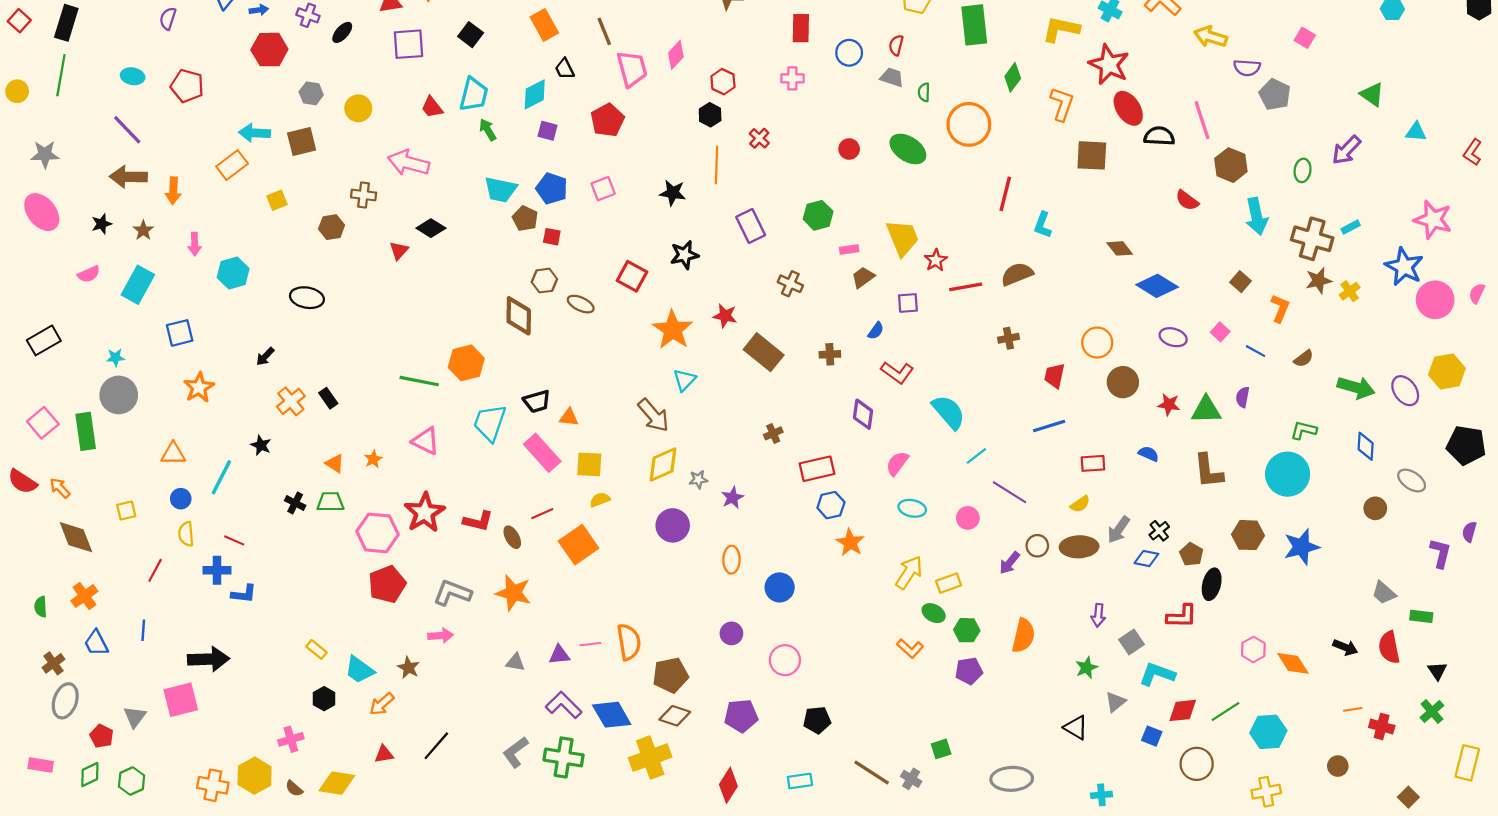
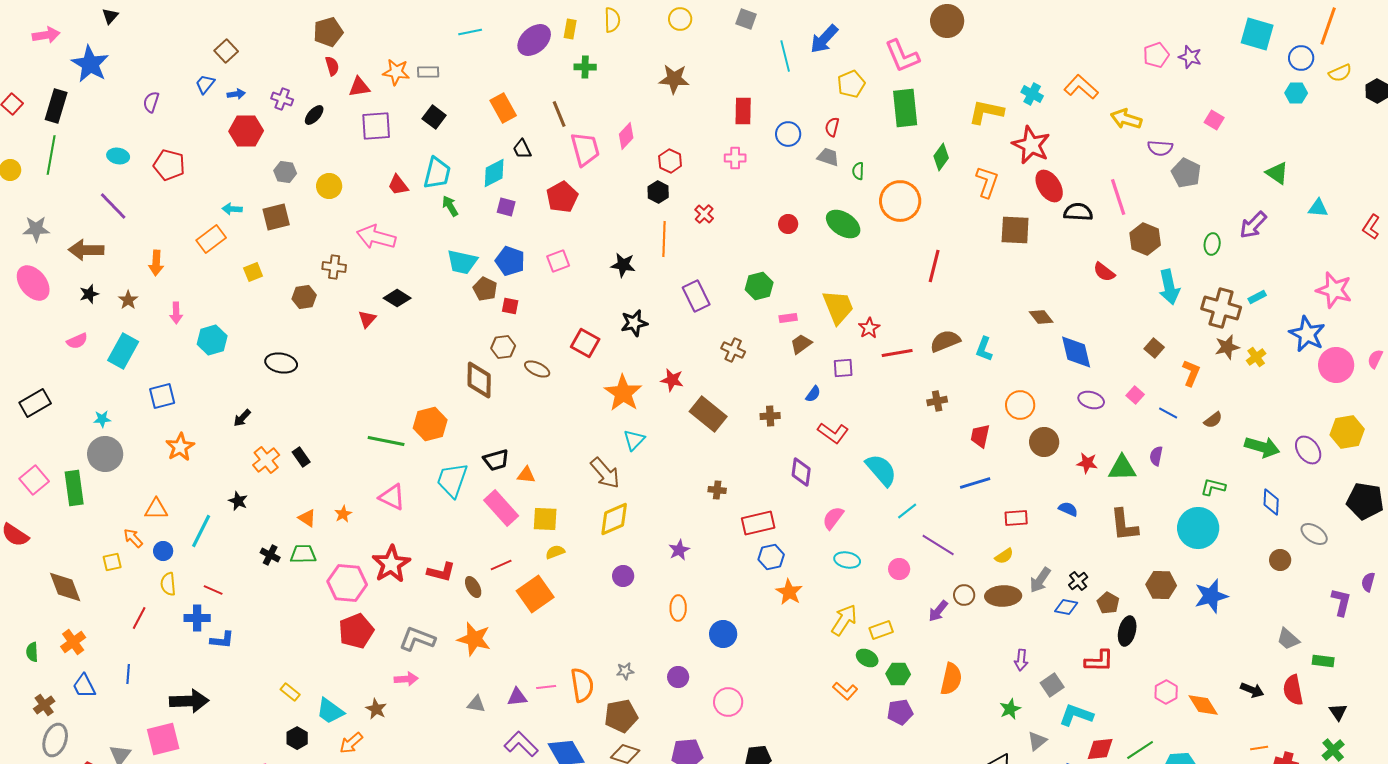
cyan arrow: (255, 133) -> (232, 209), size x0.7
brown arrow: (128, 177) -> (86, 250), moved
cyan L-shape: (1043, 225) -> (984, 349), moved
blue diamond: (1157, 286) -> (1076, 352), turned 45
brown cross: (773, 433) -> (717, 490), turned 30
gray star: (698, 479) -> (625, 671), moved
orange arrow: (60, 488) -> (133, 538), moved
purple circle: (673, 525) -> (623, 576), size x0.7

